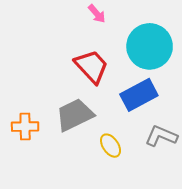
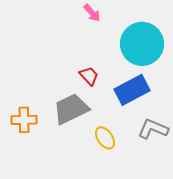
red trapezoid: (92, 66) -> (89, 76), moved, size x0.6

